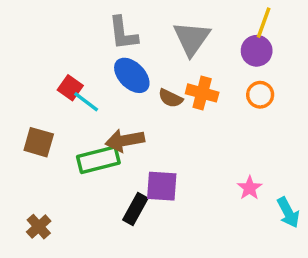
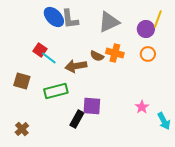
yellow line: (264, 23) -> (158, 19), moved
gray triangle: (192, 38) -> (109, 22), turned 30
blue ellipse: (132, 75) -> (54, 17), moved
brown arrow: (125, 140) -> (76, 66), moved

